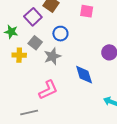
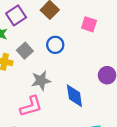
purple square: (33, 17) -> (16, 15), moved
gray star: (52, 56) -> (41, 81), moved

